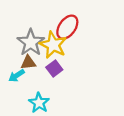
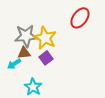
red ellipse: (67, 27) -> (80, 18), moved
gray star: (31, 43) -> (26, 36), turned 30

